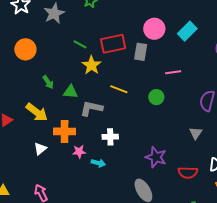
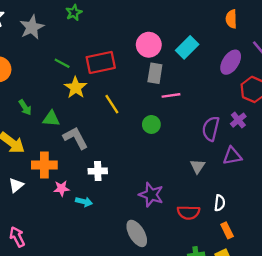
gray rectangle: (141, 52) -> (155, 73), moved
yellow line: (119, 89) -> (112, 104), moved, turned 36
gray L-shape: (91, 108) -> (76, 138), turned 50

